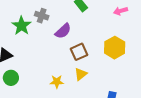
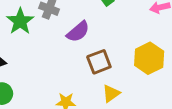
yellow triangle: (81, 74) -> (111, 93), moved

